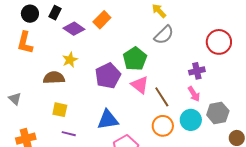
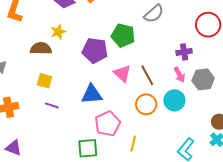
green pentagon: (135, 59) -> (123, 35), turned -30
purple pentagon: (108, 76) -> (95, 50), turned 30
pink triangle: (140, 85) -> (122, 74), moved
gray hexagon: (218, 113) -> (203, 79), moved

